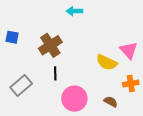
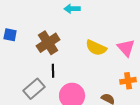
yellow semicircle: (107, 62) -> (96, 48), moved
gray rectangle: (21, 85) -> (34, 89), moved

